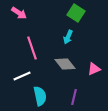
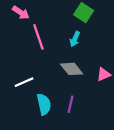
pink line: (32, 48) -> (38, 37), moved
purple line: (74, 97) -> (70, 104), moved

